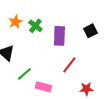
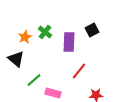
orange star: (15, 22) -> (25, 37), moved
black square: (90, 31) -> (92, 30), moved

